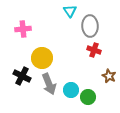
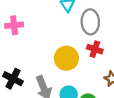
yellow circle: (42, 58) -> (66, 58), moved

